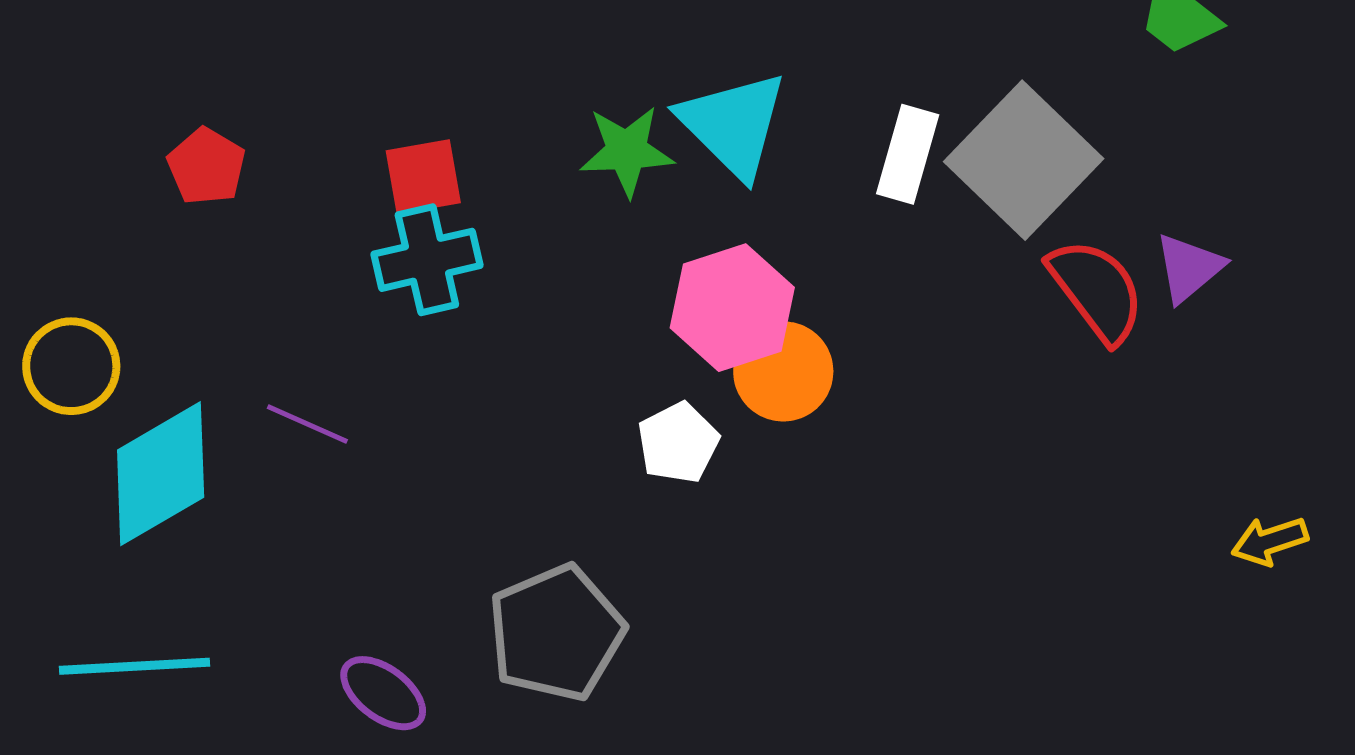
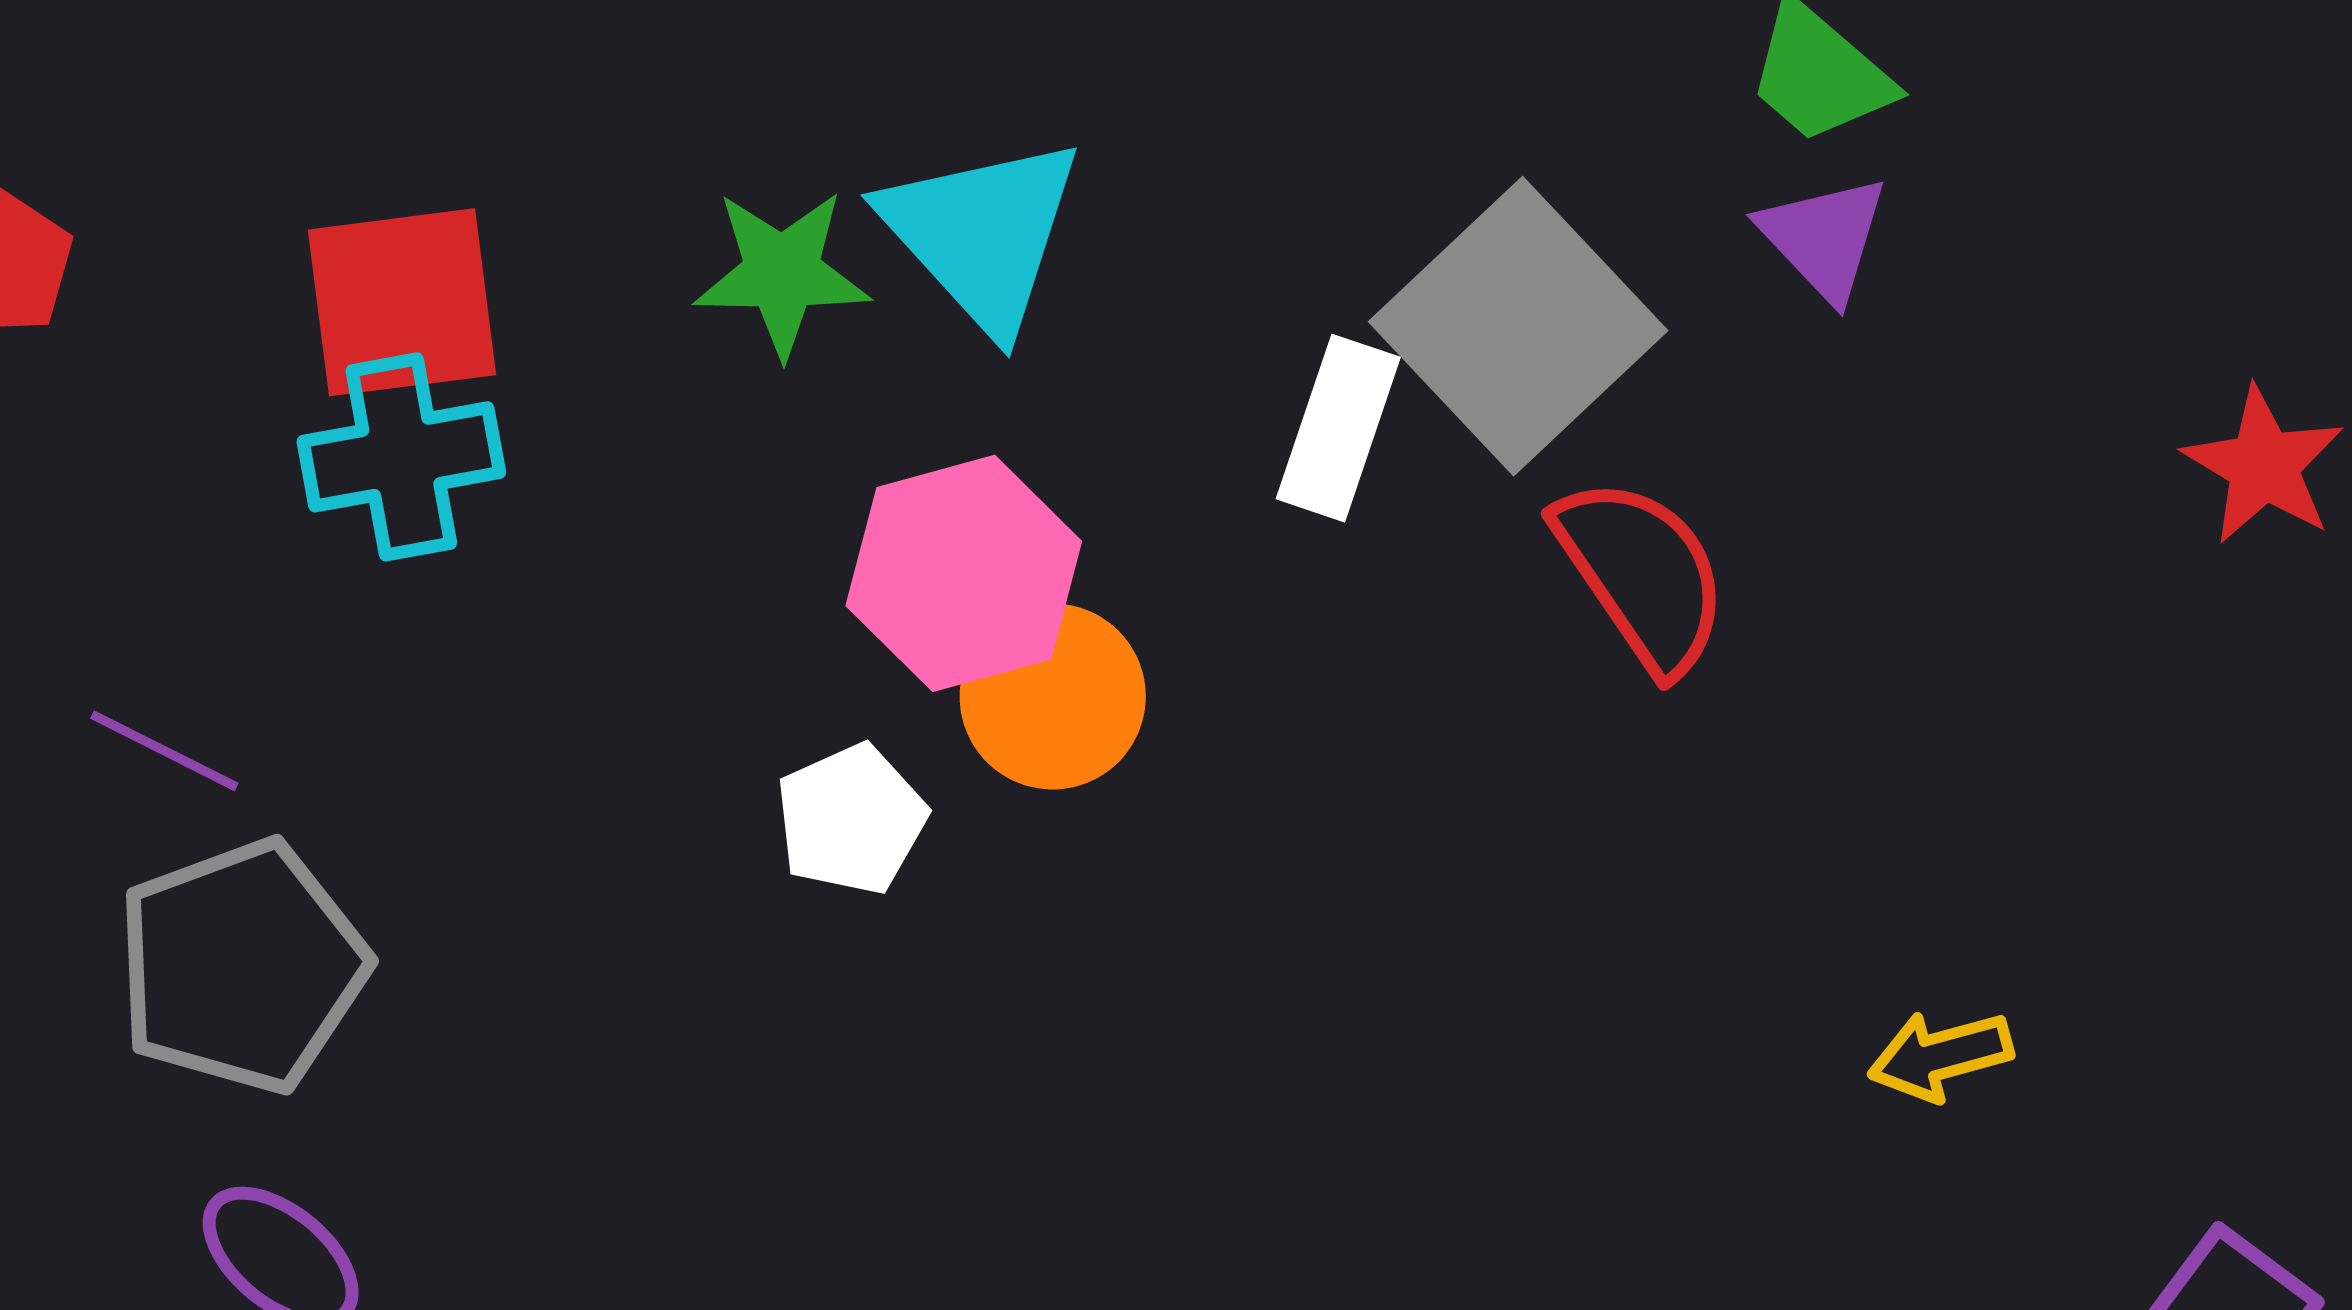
white rectangle: (908, 154) -> (1338, 428), moved
red square: (423, 177) -> (402, 302), size x1.4
purple triangle: (1189, 268) -> (1824, 238), moved, turned -36
gray pentagon: (556, 633) -> (242, 966), moved

